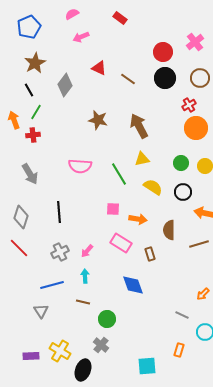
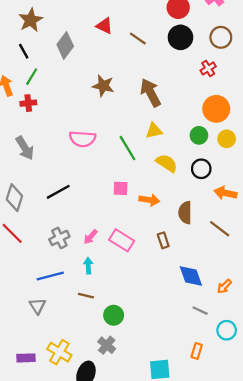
orange circle: (196, 128) -> (216, 109), moved
black line: (59, 212) -> (58, 192), turned 65
pink rectangle: (121, 243) -> (122, 240), moved
brown line: (199, 244) -> (220, 229), turned 54
blue diamond: (133, 285) -> (191, 276), moved

